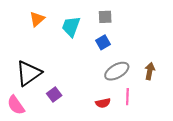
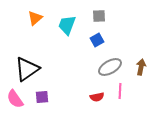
purple square: (54, 94) -> (42, 97), moved, turned 32

